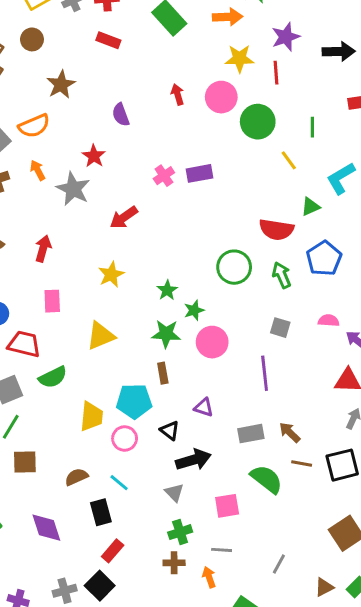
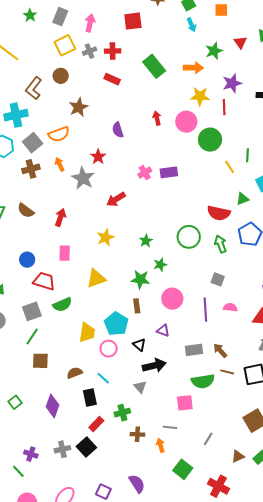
green line: (312, 127) -> (248, 155), moved
green star: (167, 290) -> (146, 241), moved
pink semicircle: (329, 321) -> (230, 307), moved
pink circle: (212, 342) -> (172, 299), moved
cyan pentagon: (134, 401) -> (116, 324), turned 30
green semicircle: (267, 479) -> (203, 381), turned 130
pink square: (227, 506) -> (185, 403), moved
purple diamond: (46, 528) -> (53, 406), turned 35
green cross: (180, 532) -> (122, 413), moved

